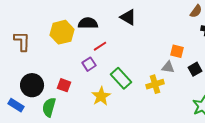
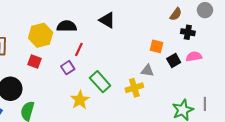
red line: (100, 46) -> (79, 49), turned -32
orange square: (177, 51) -> (157, 46), moved
black square: (195, 69) -> (174, 61), moved
red square: (64, 85) -> (34, 62), moved

